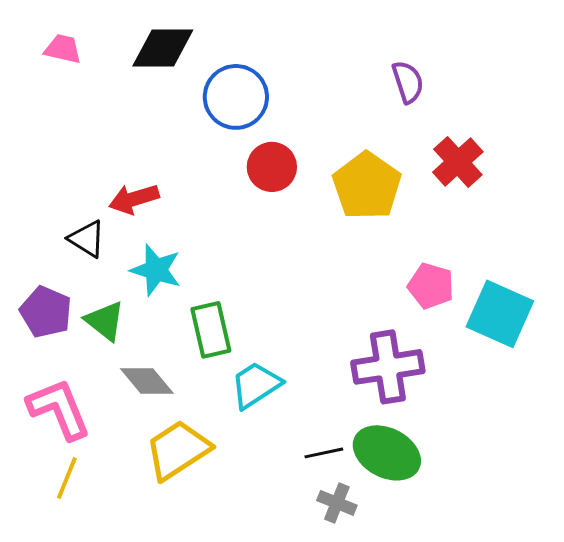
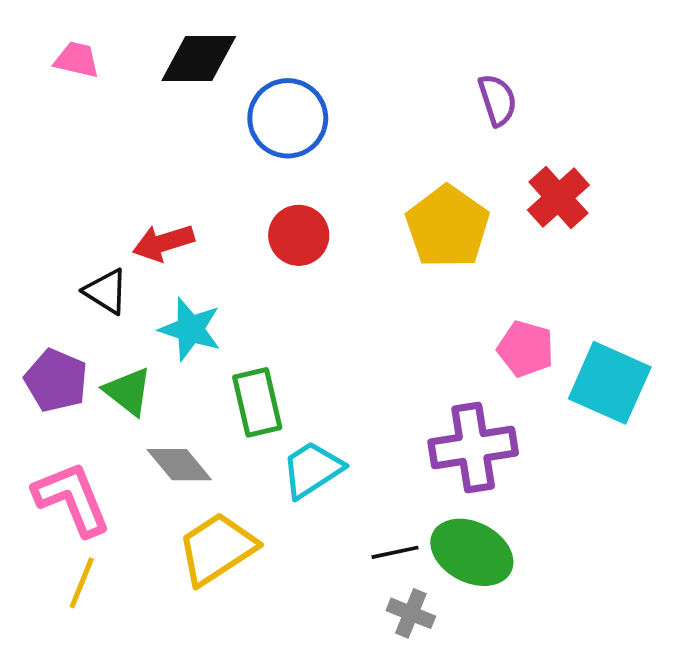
red circle: (272, 167) -> (299, 235), moved

